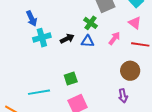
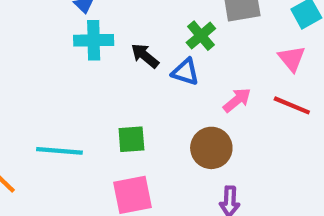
pink arrow: (114, 38) -> (237, 100), moved
black arrow: (67, 39) -> (145, 56), turned -128
brown circle: (130, 71) -> (211, 148), moved

